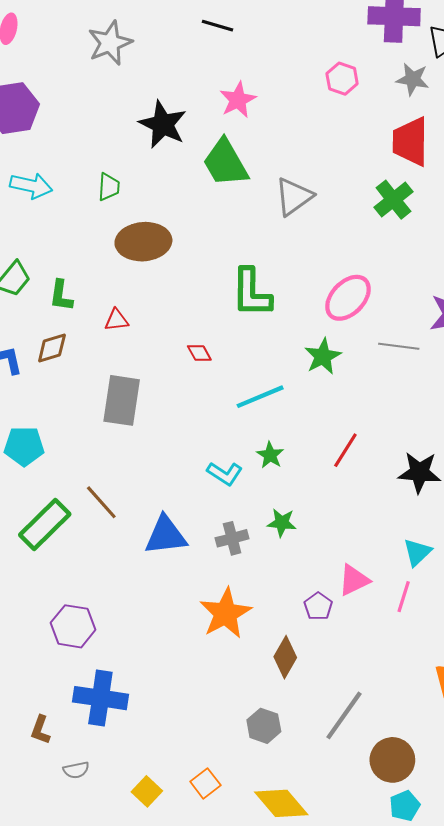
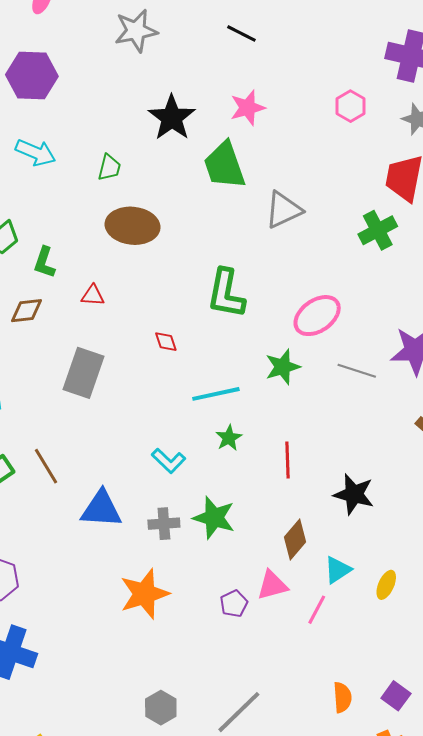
red line: (345, 450) -> (288, 460), turned -45
green star: (270, 455) -> (229, 438), moved
green star: (282, 523) -> (214, 518), size x1.5
brown diamond: (285, 657) -> (295, 540), moved

